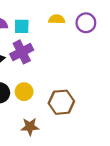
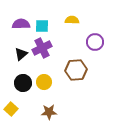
purple circle: (86, 23) -> (95, 42), moved
brown hexagon: (61, 102) -> (76, 70), moved

